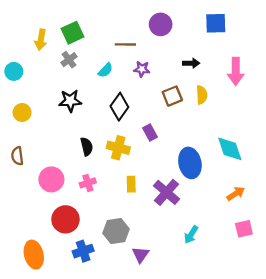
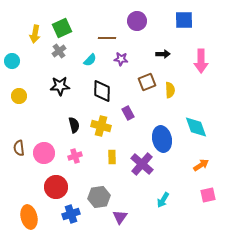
yellow semicircle: (202, 95) -> (170, 90), moved
black diamond: (119, 107) -> (102, 91), turned -35
brown semicircle: (17, 156) -> (19, 148), moved

